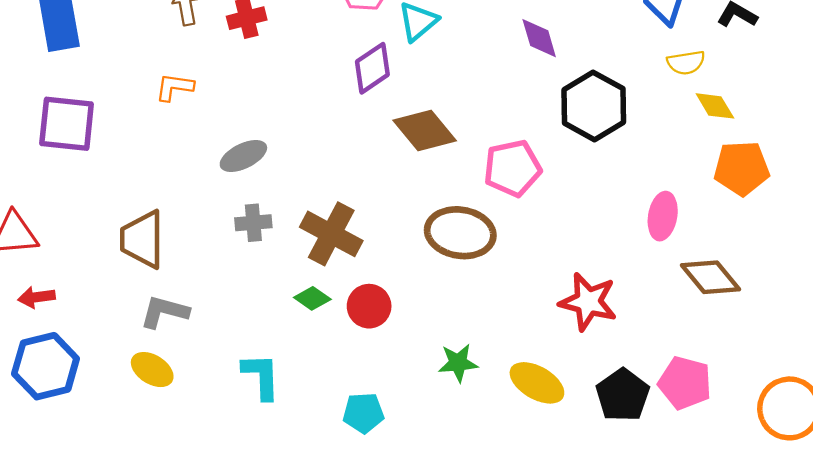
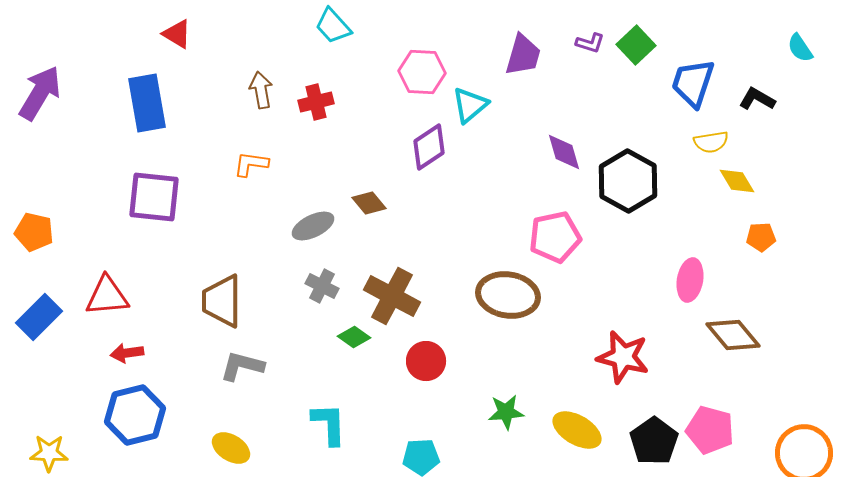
purple diamond: (539, 38) -> (564, 152), moved
brown diamond: (425, 130) -> (369, 203), moved, size x0.6
orange pentagon: (742, 168) -> (761, 237), size x0.6
gray cross: (253, 223) -> (322, 286), turned 32
green diamond: (312, 298) -> (354, 337), moved
yellow ellipse: (152, 370) -> (231, 448), moved

